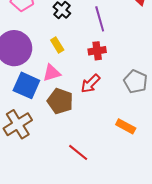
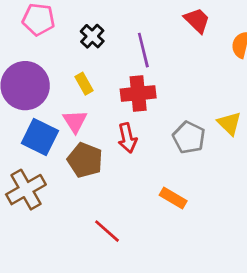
red cross: (97, 51) -> (138, 93), size x1.4
pink triangle: (52, 73) -> (75, 121), turned -48
red arrow: (90, 84) -> (127, 138), turned -60

